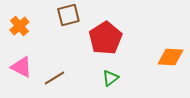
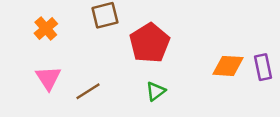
pink triangle: (21, 67) -> (48, 78), turned 30

